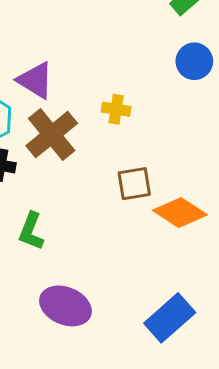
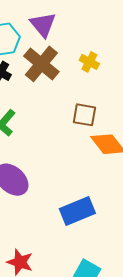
brown cross: (52, 135) -> (41, 64), turned -30

